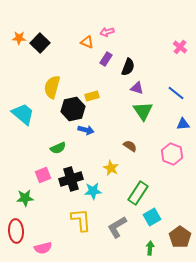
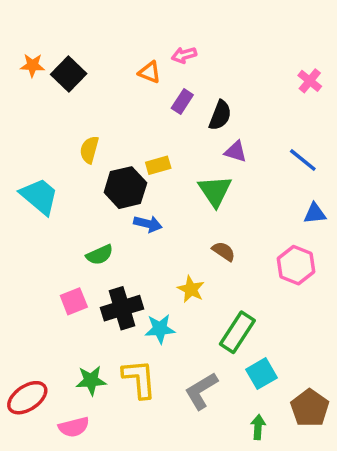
yellow semicircle: (52, 87) -> (89, 150), size x0.7
green triangle: (143, 111) -> (215, 191), moved
green star: (25, 198) -> (91, 380), moved
red ellipse: (16, 231) -> (27, 398), turned 60

